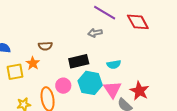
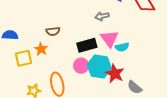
pink circle: (63, 86) -> (81, 66), moved
pink triangle: (112, 89) -> (110, 39), moved
red star: (139, 91) -> (115, 74), moved

